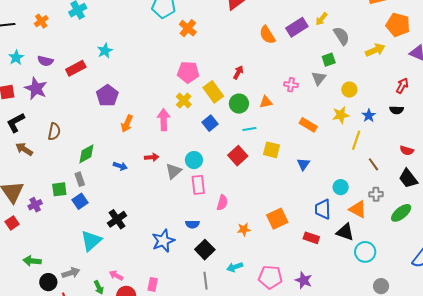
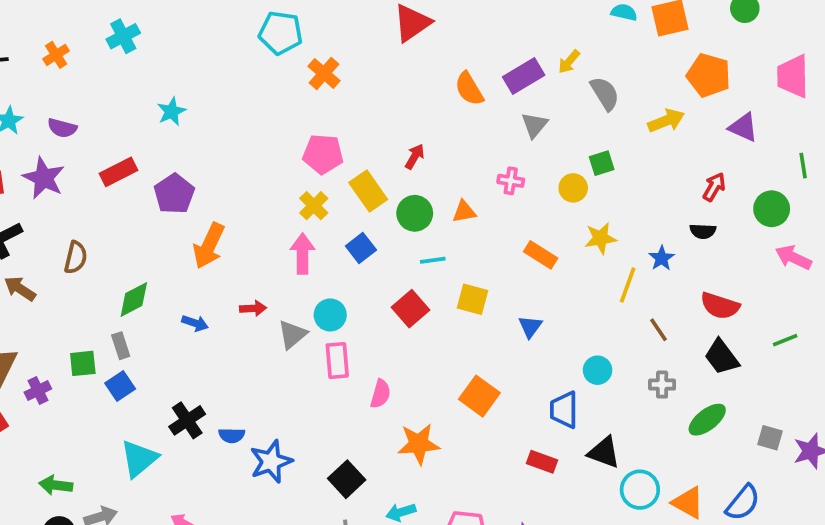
green square: (329, 60) -> (602, 163), moved
red rectangle: (76, 68) -> (119, 172), moved
gray triangle: (319, 78) -> (534, 125), moved
yellow circle: (349, 90) -> (573, 188), moved
blue star: (369, 116) -> (662, 258), moved
pink arrow: (164, 120) -> (303, 254), moved
orange arrow: (127, 124) -> (209, 246), size x1.4
red semicircle: (407, 151) -> (720, 306), size x1.5
orange triangle: (358, 209) -> (688, 503), moved
orange square: (277, 219) -> (479, 396), moved, turned -30
blue semicircle: (192, 224) -> (232, 435), moved
orange star: (244, 229) -> (419, 444), size x1.6
green arrow: (32, 261) -> (56, 485), moved

